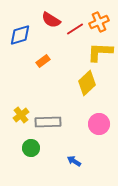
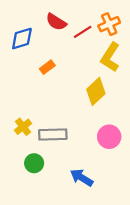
yellow L-shape: (100, 52) -> (110, 57), turned -60
blue arrow: (74, 161) -> (82, 178), size x1.5

